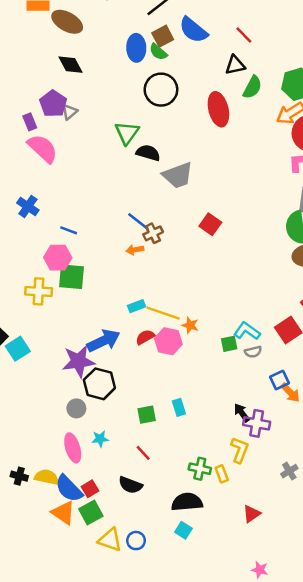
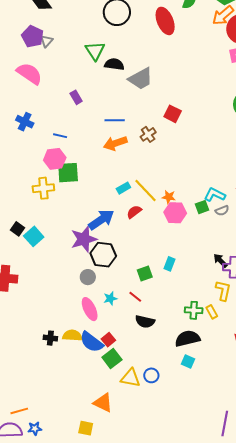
purple rectangle: (30, 122) -> (76, 97), moved
blue line: (138, 221) -> (115, 120), turned -30
brown cross: (153, 233) -> (148, 134), moved
orange arrow: (135, 250) -> (115, 143), size x1.6
yellow line: (163, 313) -> (146, 191), turned 36
pink hexagon: (168, 341) -> (175, 213), moved
cyan rectangle: (179, 407) -> (169, 264), turned 48
red line: (143, 453) -> (135, 297), moved
black semicircle: (130, 485) -> (145, 322), moved
orange triangle: (63, 513) -> (103, 403), moved

